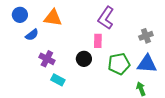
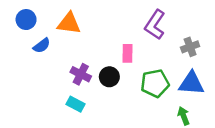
purple L-shape: (106, 18) -> (155, 25), moved
purple cross: (47, 59) -> (81, 74), moved

